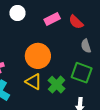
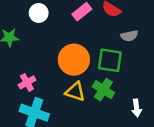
gray semicircle: (86, 46) -> (129, 36), turned -72
green square: (82, 73) -> (110, 60), moved

